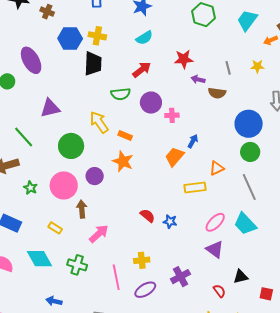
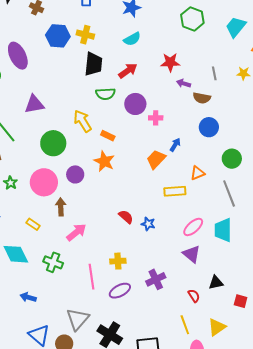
black trapezoid: (93, 64) -> (93, 64), moved
blue circle: (249, 124) -> (209, 127), moved, size x0.7
cyan trapezoid: (245, 224) -> (223, 230), turned 40

